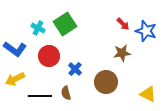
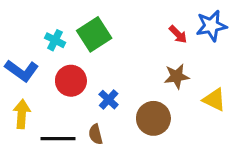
blue star: (146, 31) -> (211, 26), moved, turned -30
yellow arrow: (15, 79) -> (22, 114), turned 120
yellow triangle: (148, 94) -> (214, 100), moved

